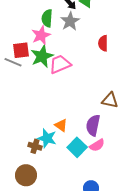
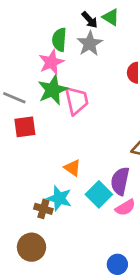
red square: (21, 50) -> (25, 127), moved
pink trapezoid: (60, 64) -> (76, 100), turned 100
orange triangle: (61, 125) -> (72, 168), moved
cyan square: (77, 147) -> (99, 194), moved

